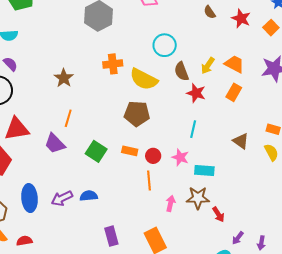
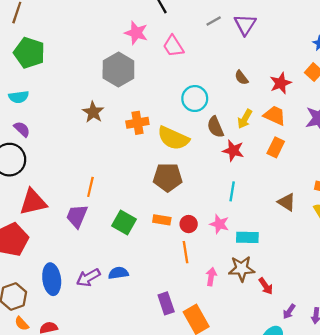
brown semicircle: (210, 12) -> (241, 78), moved
red star: (241, 18) -> (281, 83), moved, turned 30
brown star: (64, 78) -> (93, 112), moved
purple trapezoid: (55, 143) -> (77, 216), turned 70
purple rectangle: (111, 236) -> (166, 303), moved

